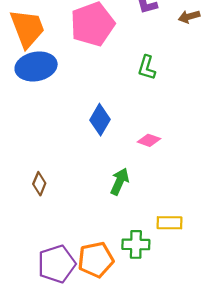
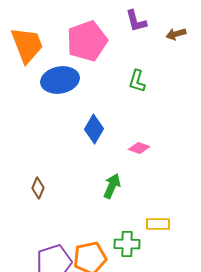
blue ellipse: (36, 66) -> (60, 80), moved

